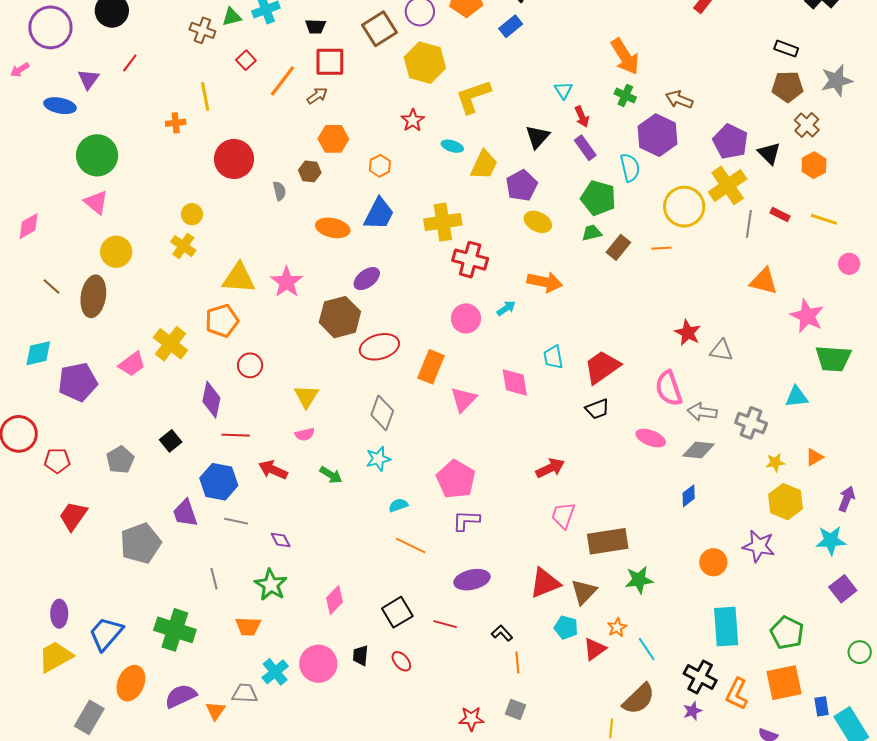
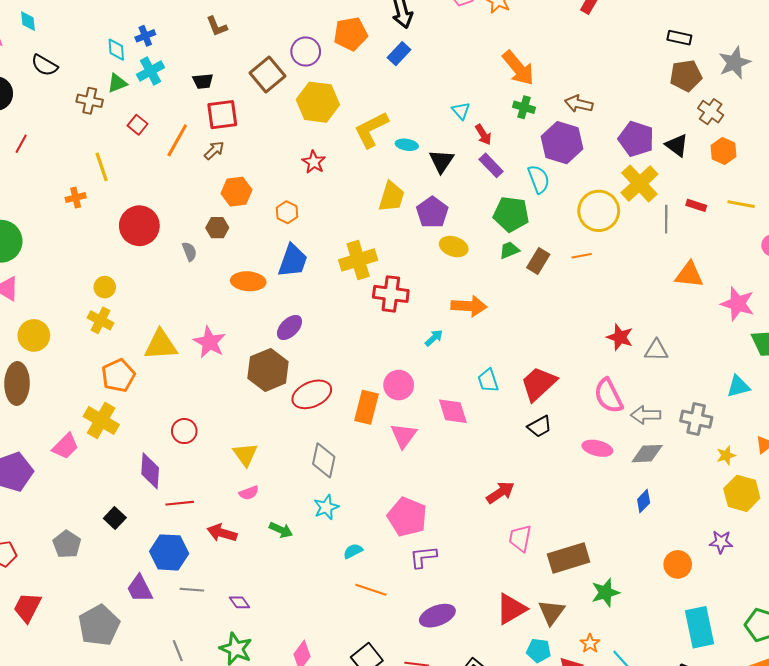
cyan ellipse: (452, 146) -> (407, 145), moved
pink circle: (466, 318) -> (399, 385), moved
orange pentagon: (222, 321) -> (118, 375), moved
purple star: (759, 546) -> (721, 542), size x0.7

